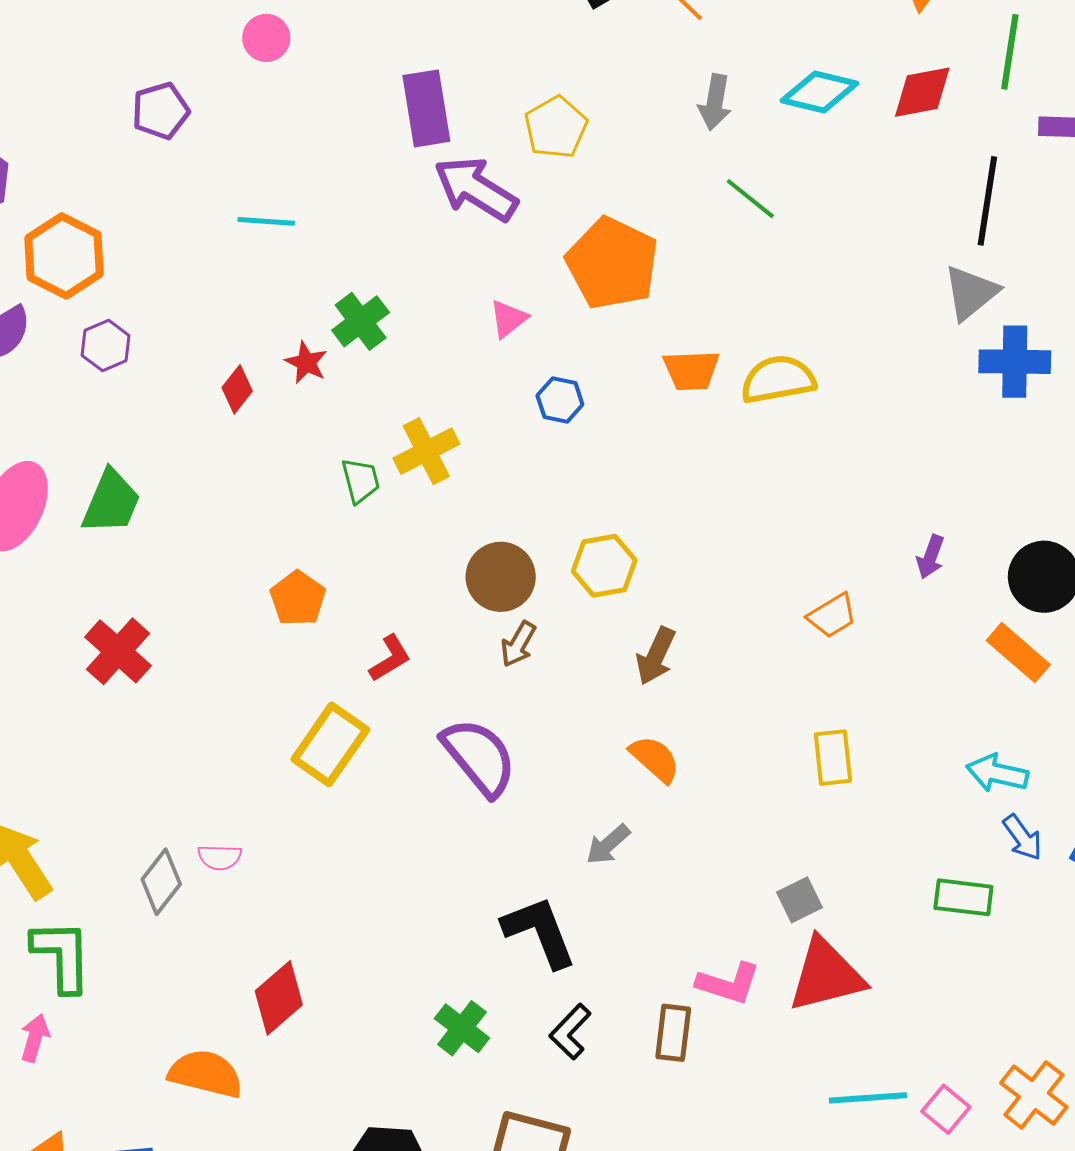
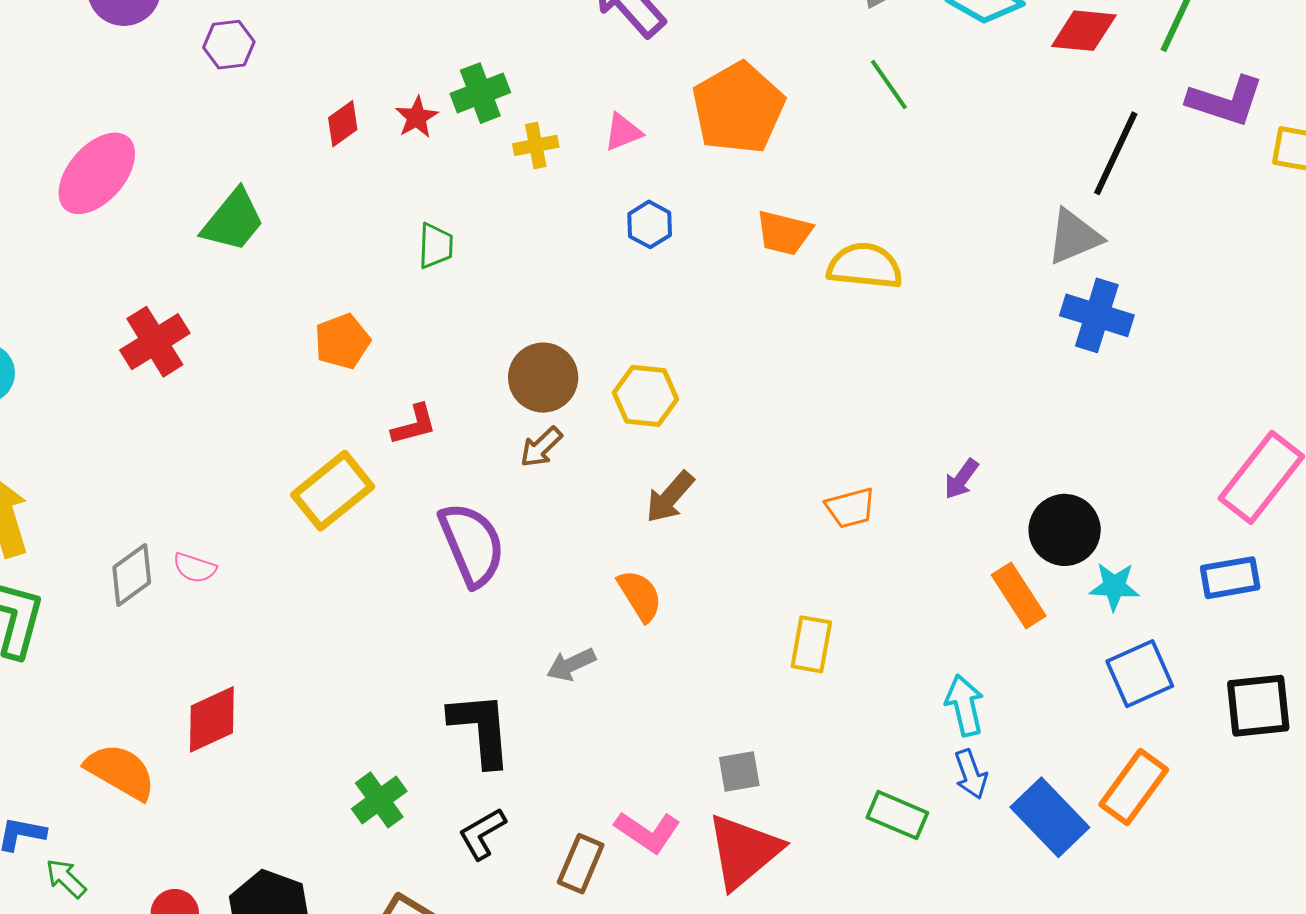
yellow cross: (426, 451) -> (536, 145), moved, size x0.7
green trapezoid: (111, 502) -> (233, 221), moved
cyan arrow: (997, 773) -> (965, 705), turned 48
red triangle: (826, 975) -> (744, 851), turned -42

